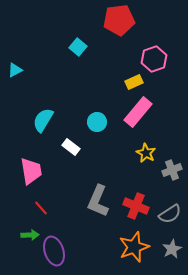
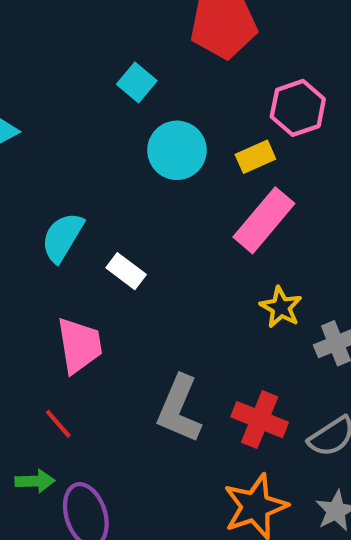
cyan circle: (97, 122) -> (177, 150), moved, size x1.4
white rectangle: (71, 147) -> (126, 271), moved
pink trapezoid: (31, 171) -> (79, 345), moved

